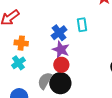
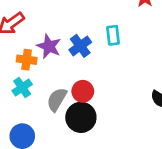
purple star: (61, 50) -> (49, 46), moved
gray semicircle: (45, 81) -> (57, 99), moved

